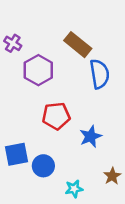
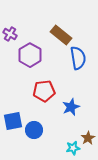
cyan star: (74, 189) -> (73, 148), moved

